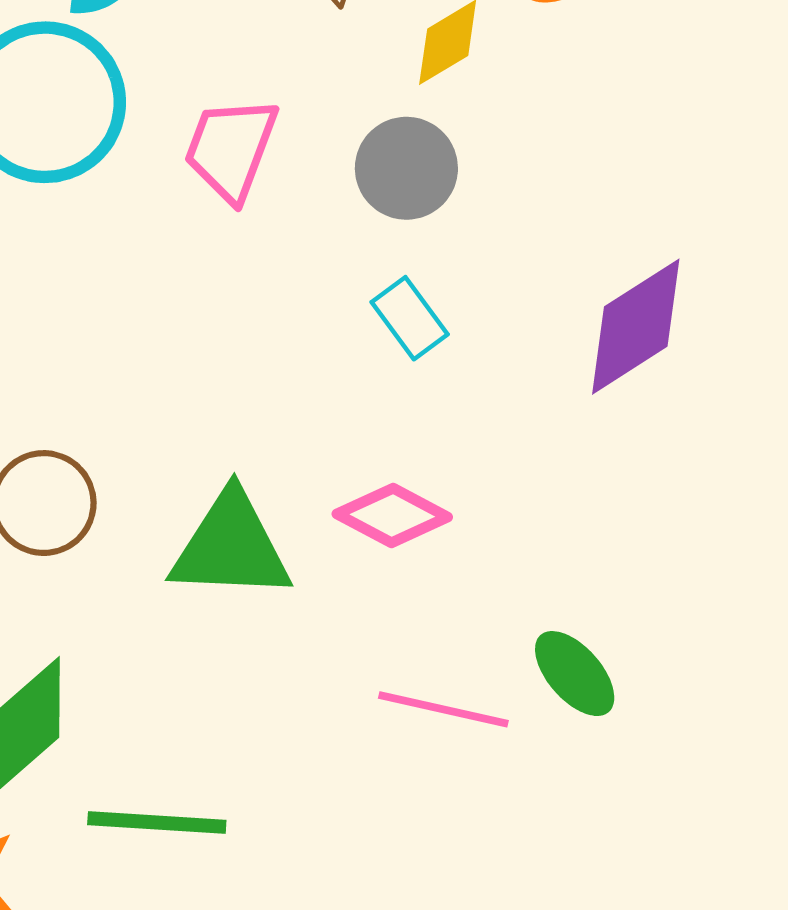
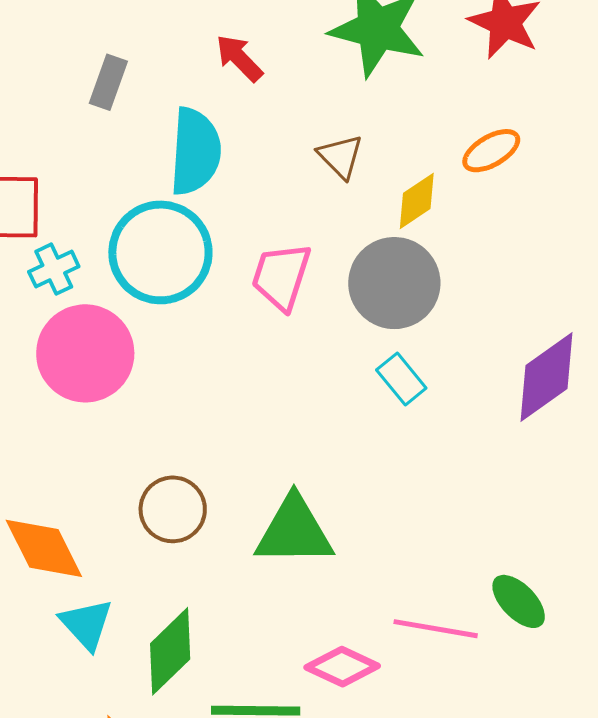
gray circle: (406, 168) -> (394, 283), size x1.4
pink diamond: (392, 515) -> (342, 667), moved

